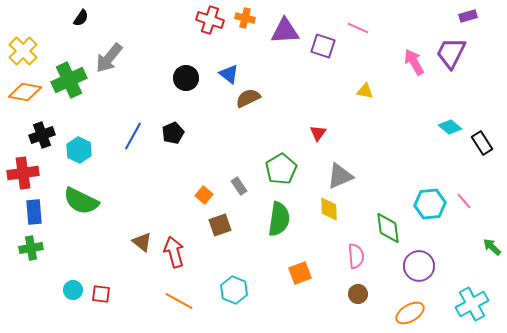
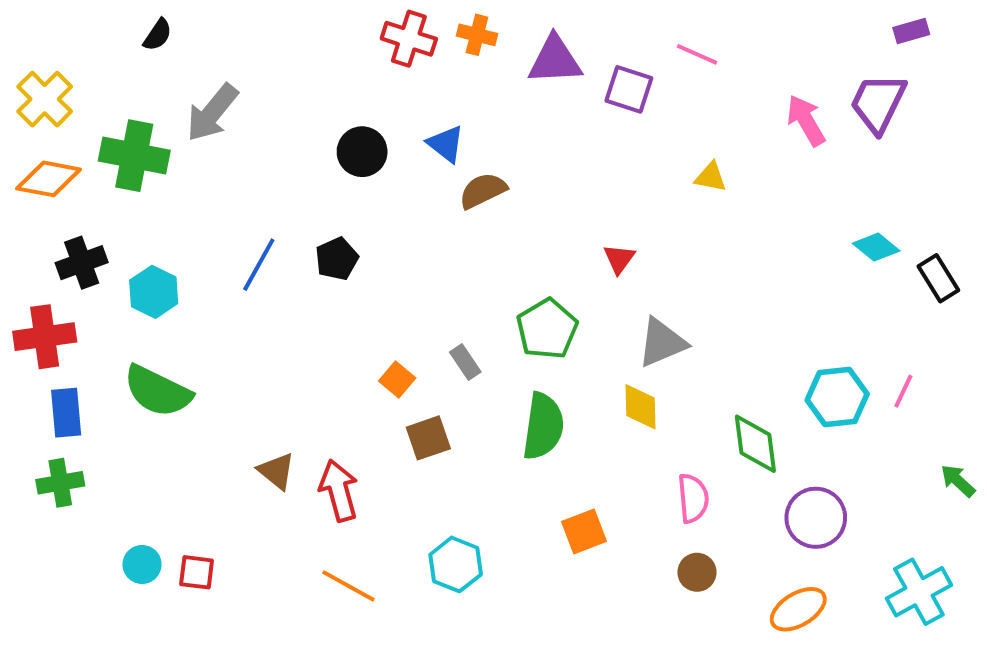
green cross: (69, 80) -> (134, 156), turned 36
pink line: (464, 201) -> (903, 391), turned 66

